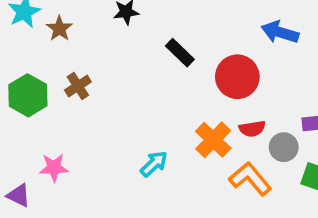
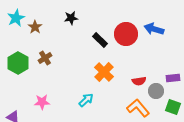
red circle: (237, 77) -> (126, 34), moved
orange cross: (213, 140) -> (104, 72), moved
pink star: (54, 168) -> (42, 102), moved

